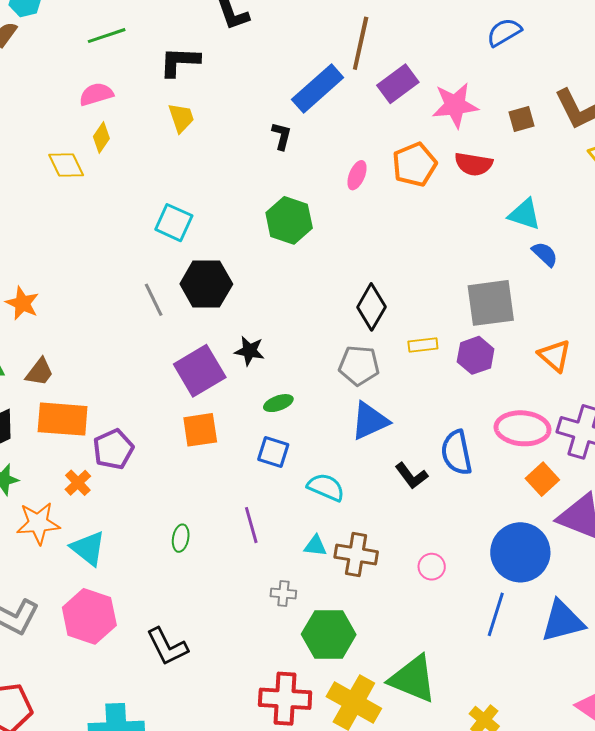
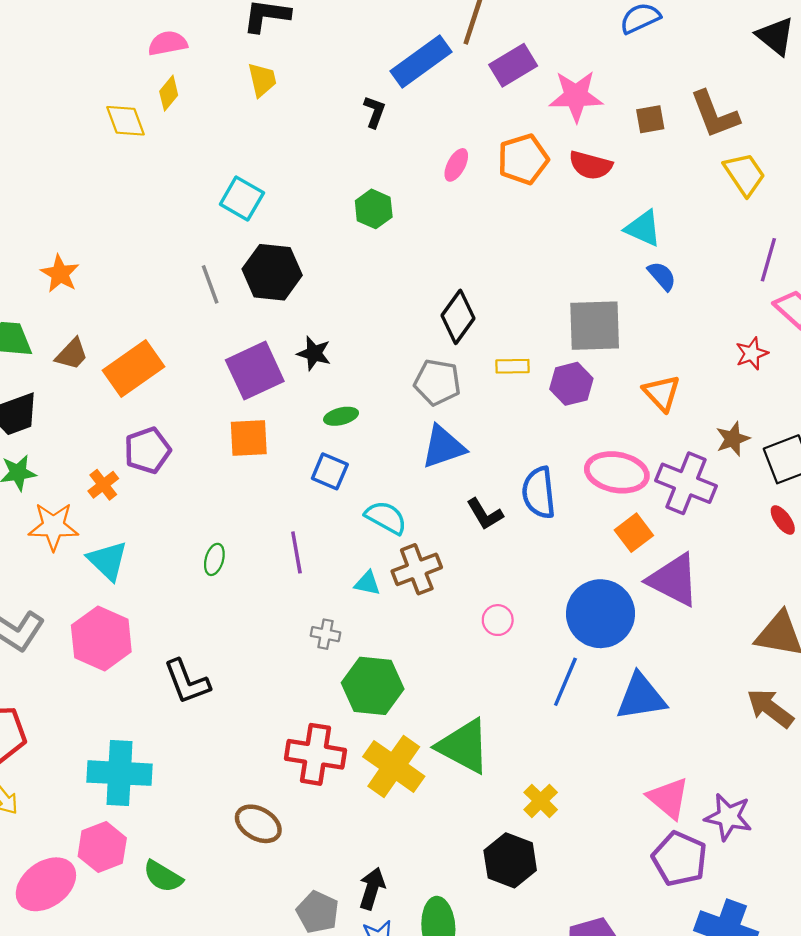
green hexagon: (289, 220) -> (374, 209), size x0.7
orange rectangle: (63, 419) -> (133, 369), moved, turned -45
brown cross: (356, 554) -> (417, 569), moved, turned -36

